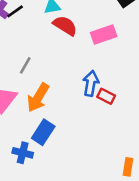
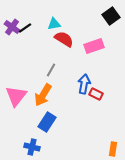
gray line: (25, 65) -> (51, 70), moved
blue cross: (23, 153) -> (32, 147), moved

